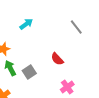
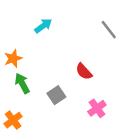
gray square: (29, 72) -> (56, 95), moved

